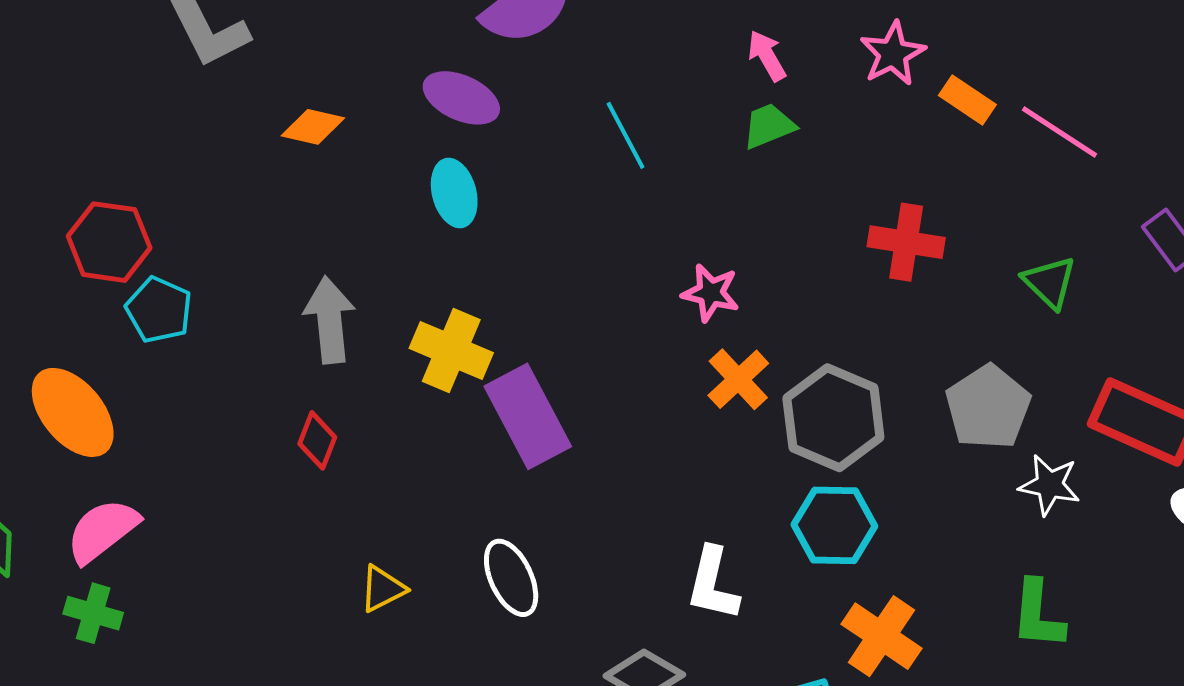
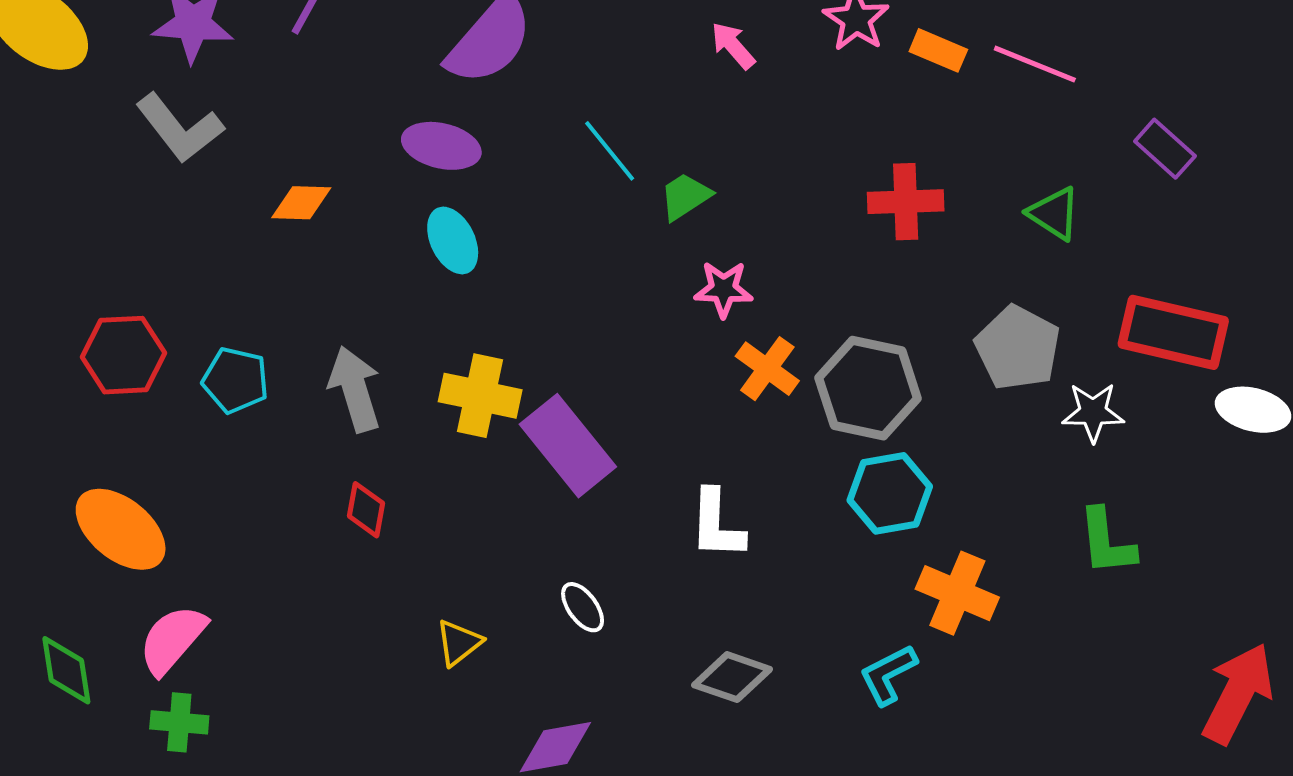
green trapezoid: (769, 126) -> (685, 196), moved
cyan pentagon: (159, 310) -> (235, 380), moved
white ellipse: (511, 578) -> (583, 607), size x0.7
white L-shape: (713, 584) -> (717, 524), moved

